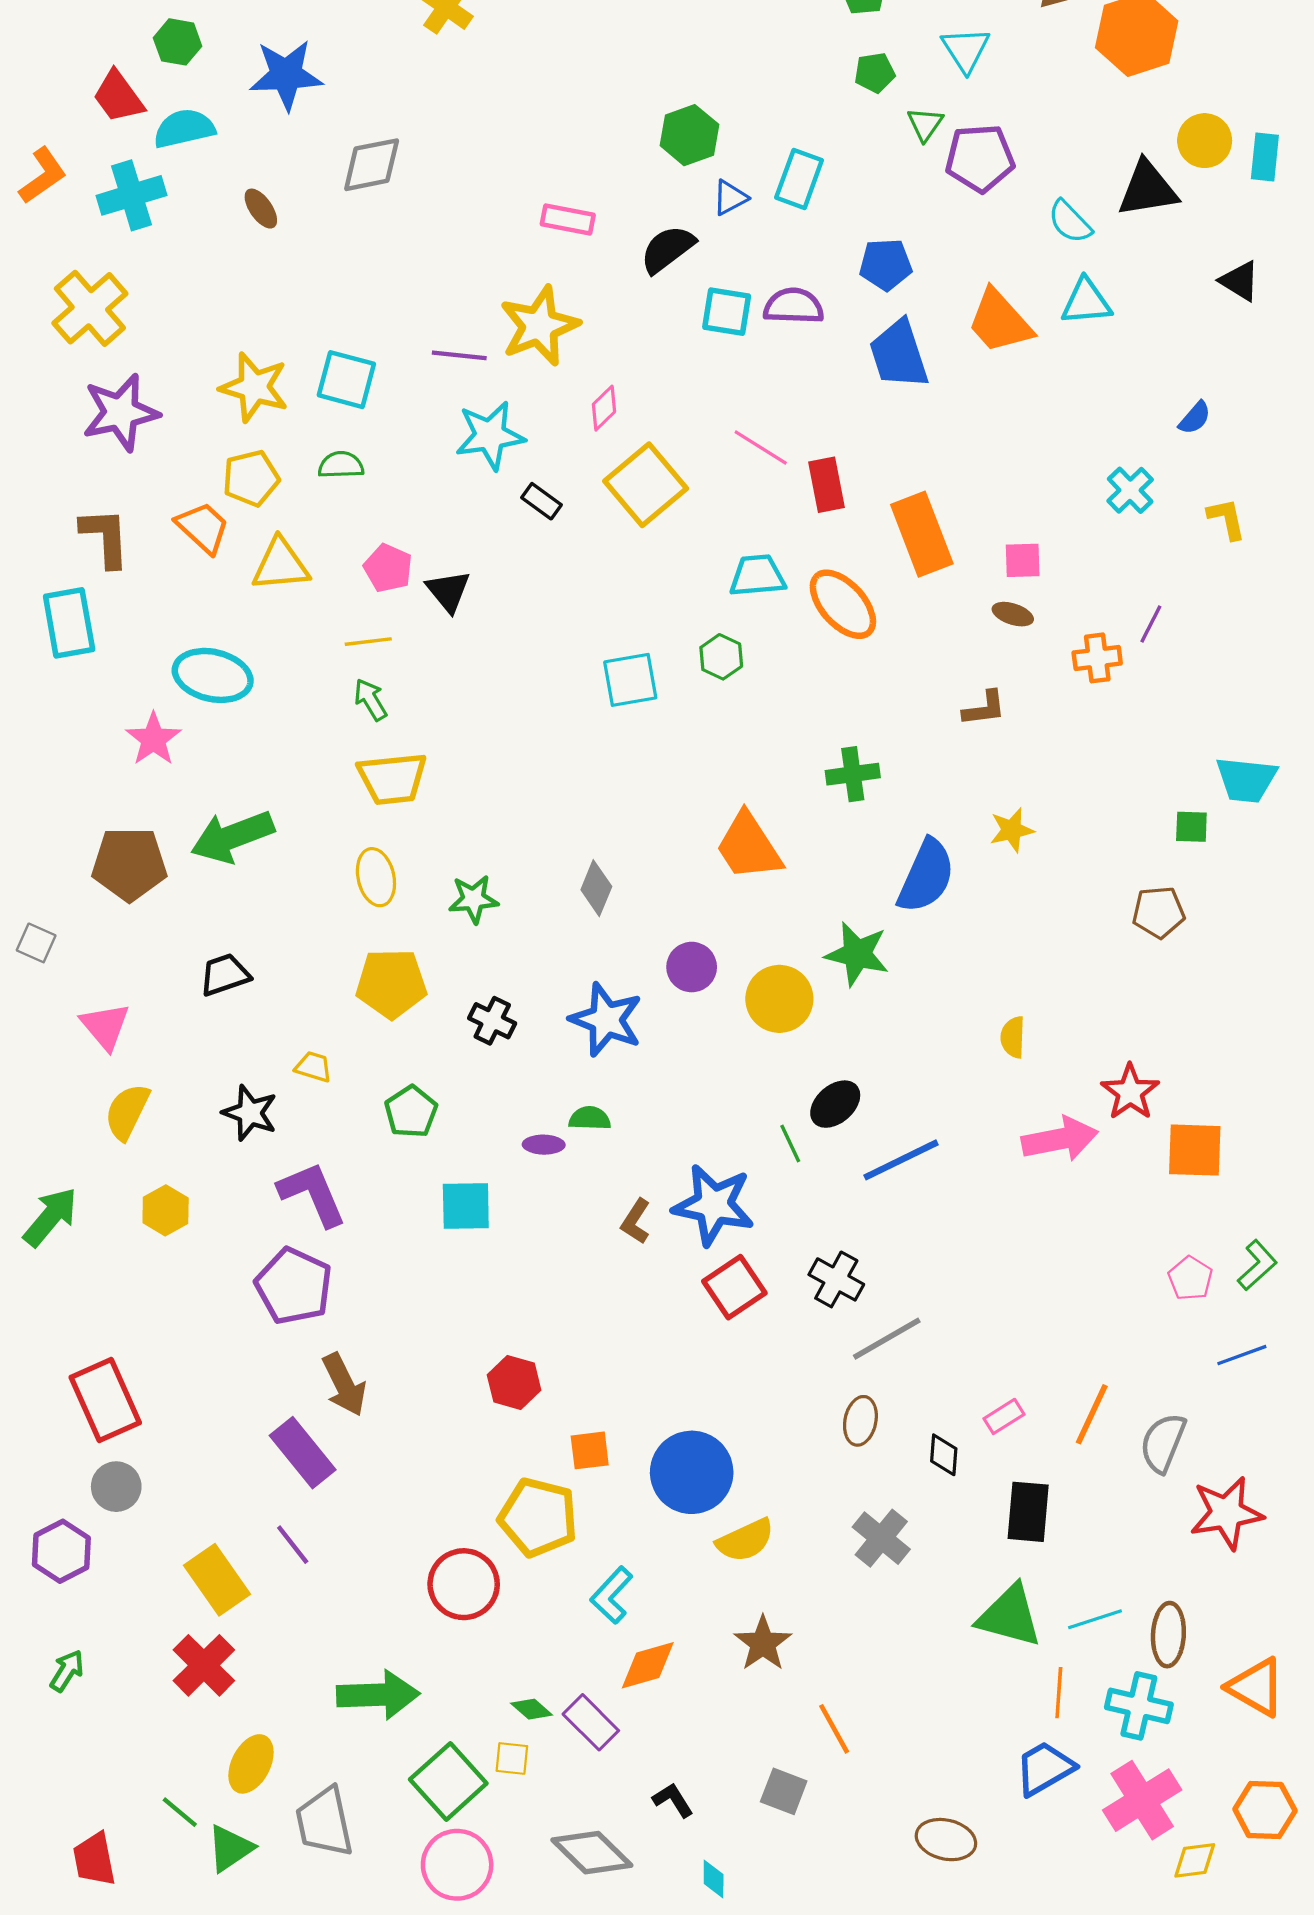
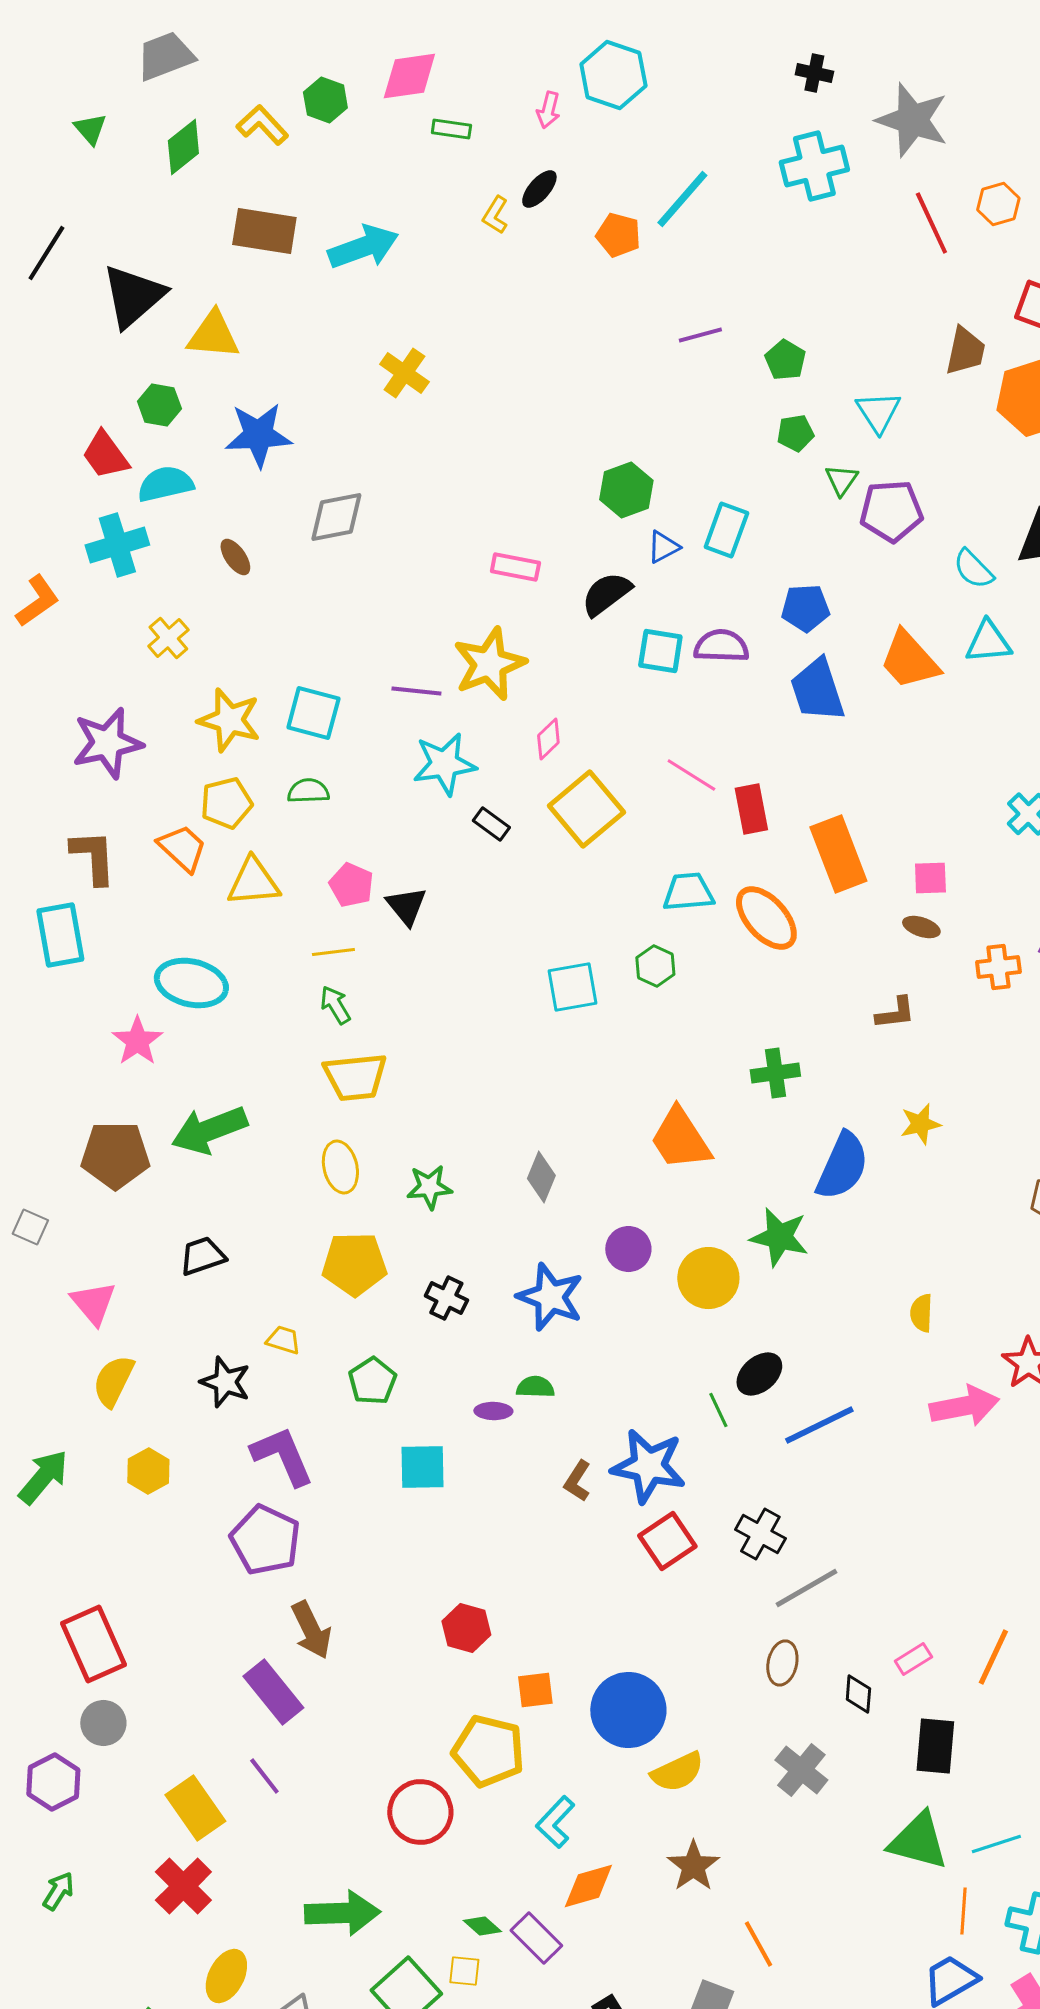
orange L-shape: (43, 176) -> (37, 601), moved
yellow cross: (90, 308) -> (168, 638), moved, size x0.6

